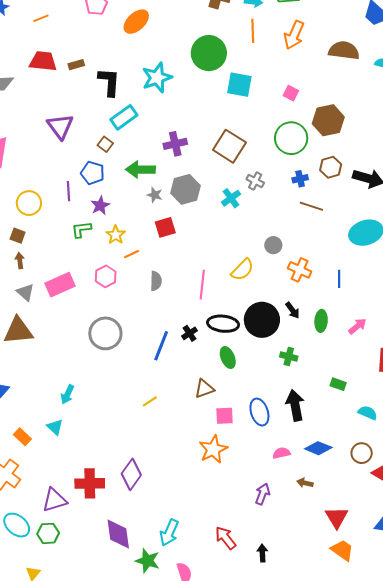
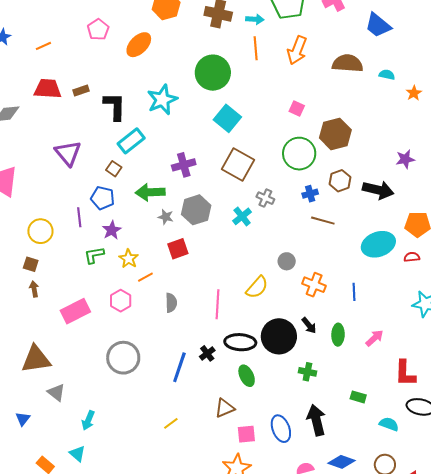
cyan square: (239, 85) -> (227, 118), moved, turned 32
gray triangle: (25, 292) -> (56, 392), moved

